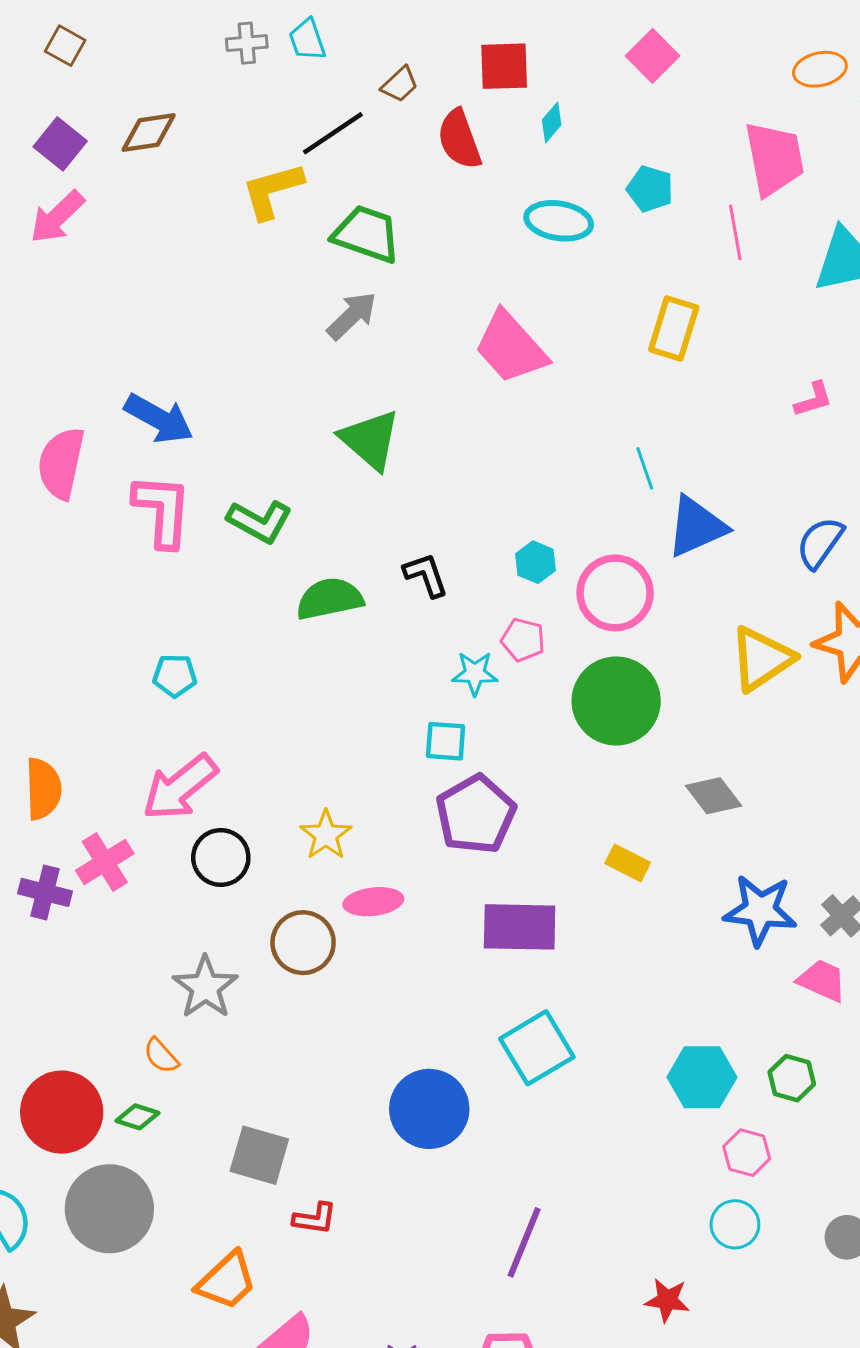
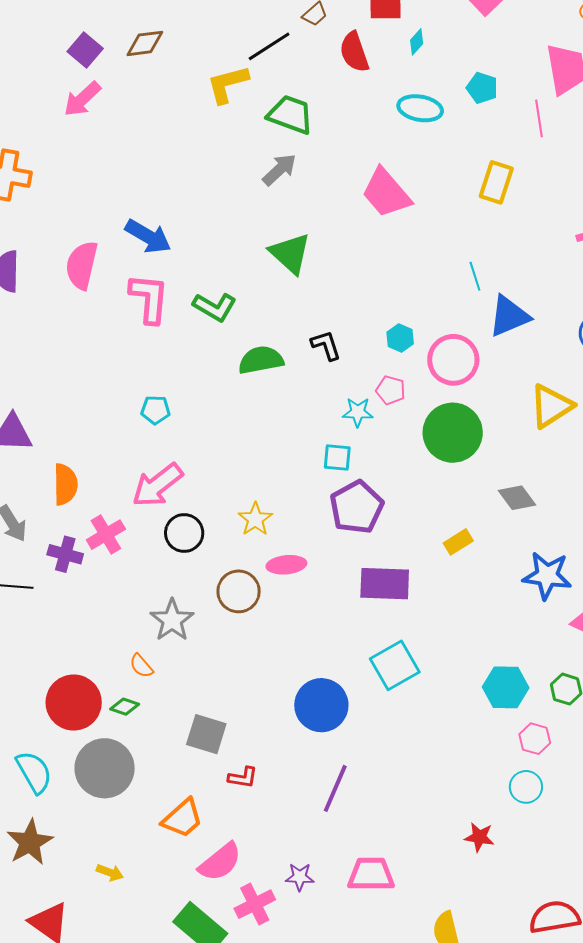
yellow rectangle: (628, 863) -> (458, 542), turned -60
purple line: (524, 1242) -> (335, 788), moved

